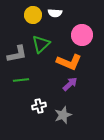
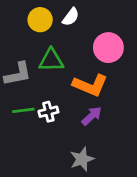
white semicircle: (55, 13) -> (71, 17), turned -56
green triangle: (41, 44) -> (51, 60), turned 42
white cross: (39, 106) -> (48, 112), moved

